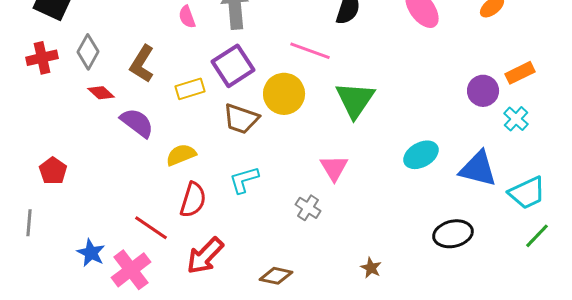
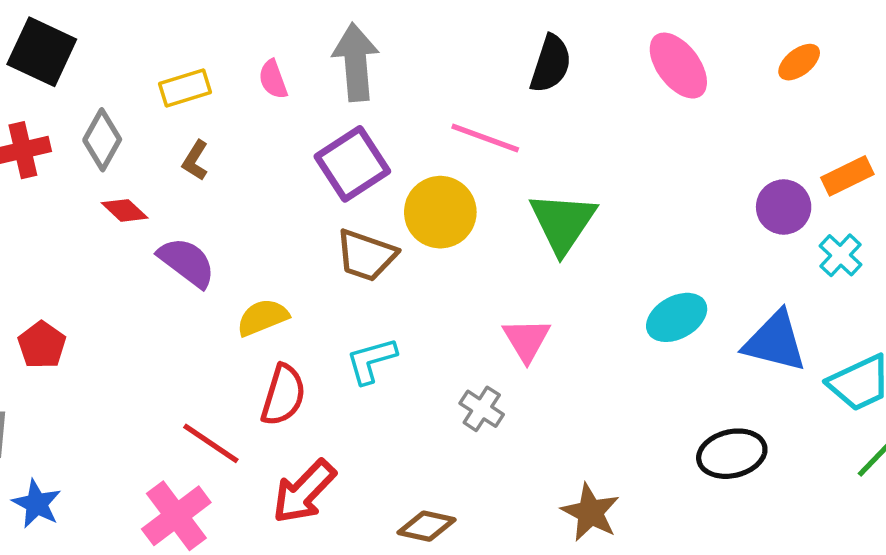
brown L-shape: (142, 64) -> (195, 160), size x0.6
yellow rectangle: (190, 89) -> (185, 88), moved
blue star: (91, 253) -> (37, 504), moved
brown star: (371, 268) -> (590, 512), size x1.6

